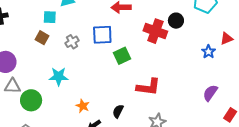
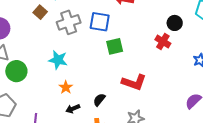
red cross: (155, 31) -> (163, 41), moved, size x0.7
gray cross: (72, 42) -> (69, 22), size x1.6
cyan star: (59, 76) -> (58, 60), moved

